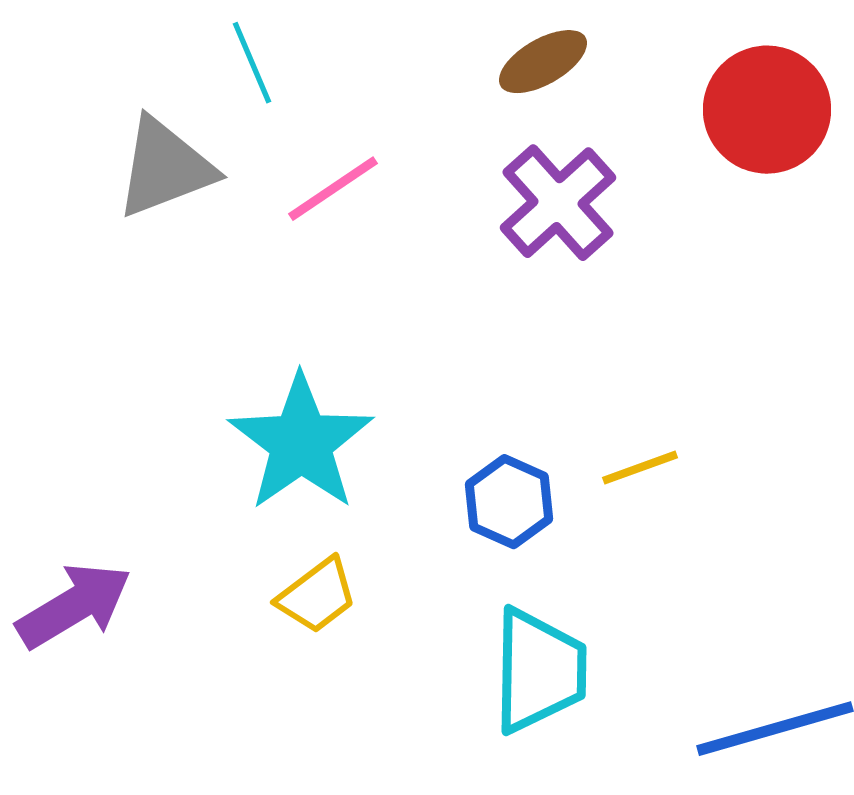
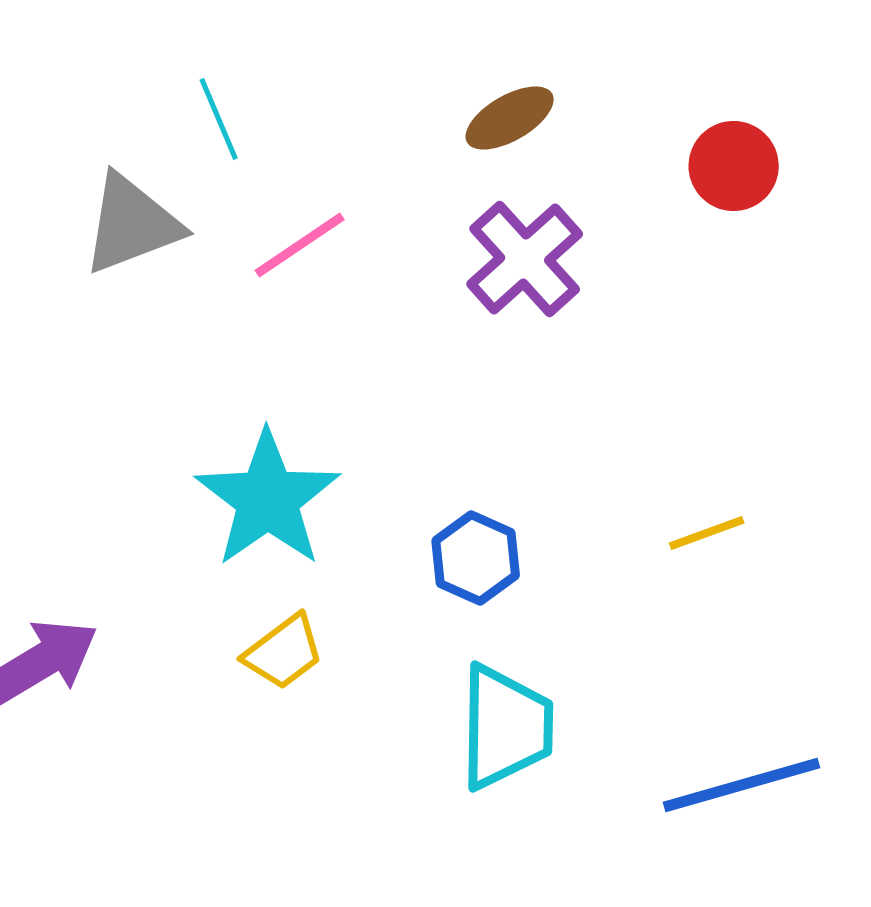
red circle: (767, 110) -> (734, 166), size x0.7
yellow line: (640, 468) -> (707, 533), moved

